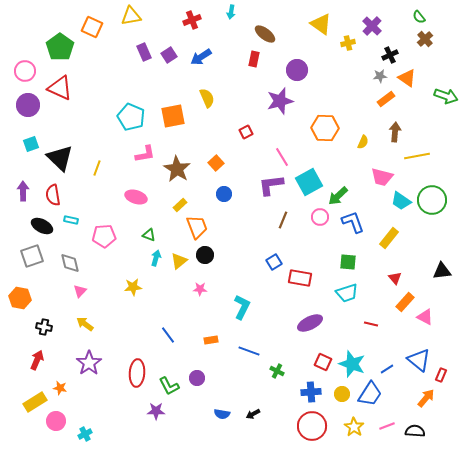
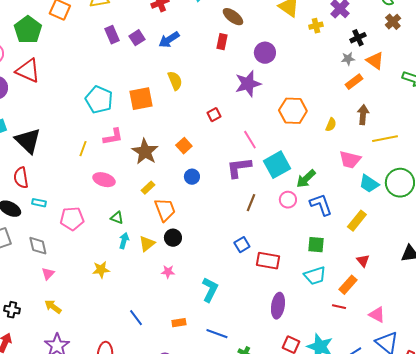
yellow line: (97, 168) -> (83, 149), moved
orange rectangle: (405, 302) -> (348, 285), moved
pink triangle: (425, 317) -> (377, 315), moved
purple ellipse: (310, 323) -> (278, 306), turned -55

